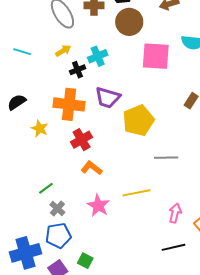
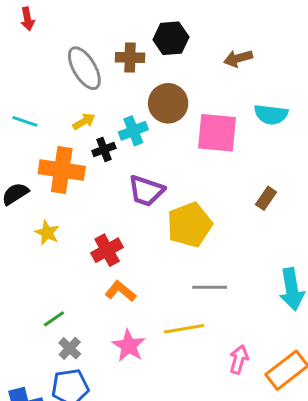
brown circle: (129, 22) -> (168, 103), moved
orange cross: (69, 104) -> (62, 170), moved
gray line: (166, 158) -> (210, 287), moved

